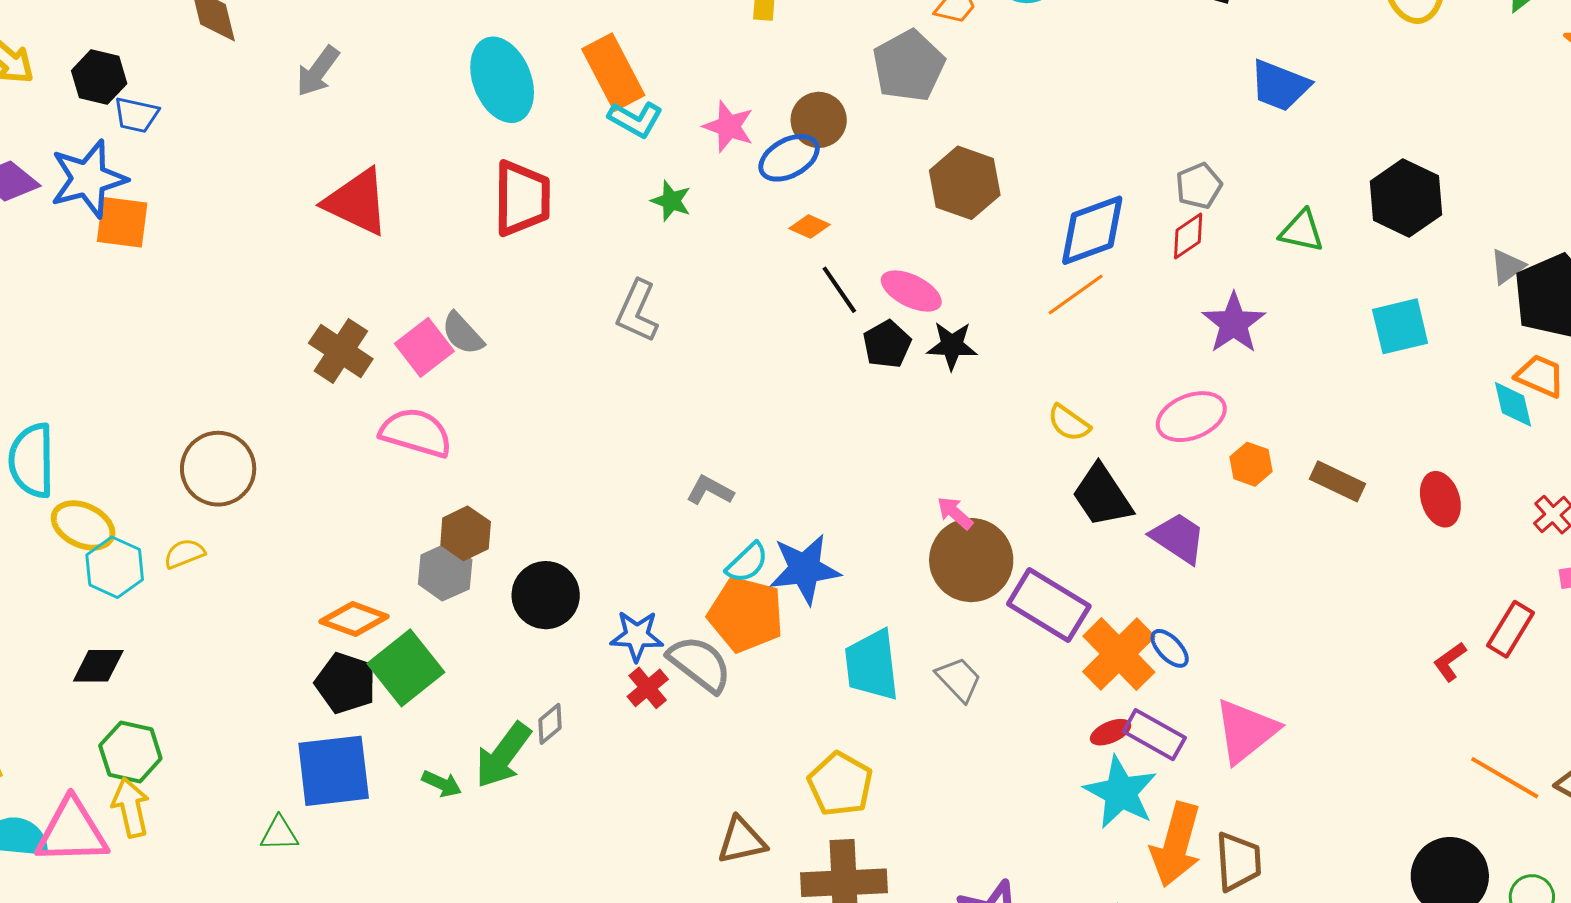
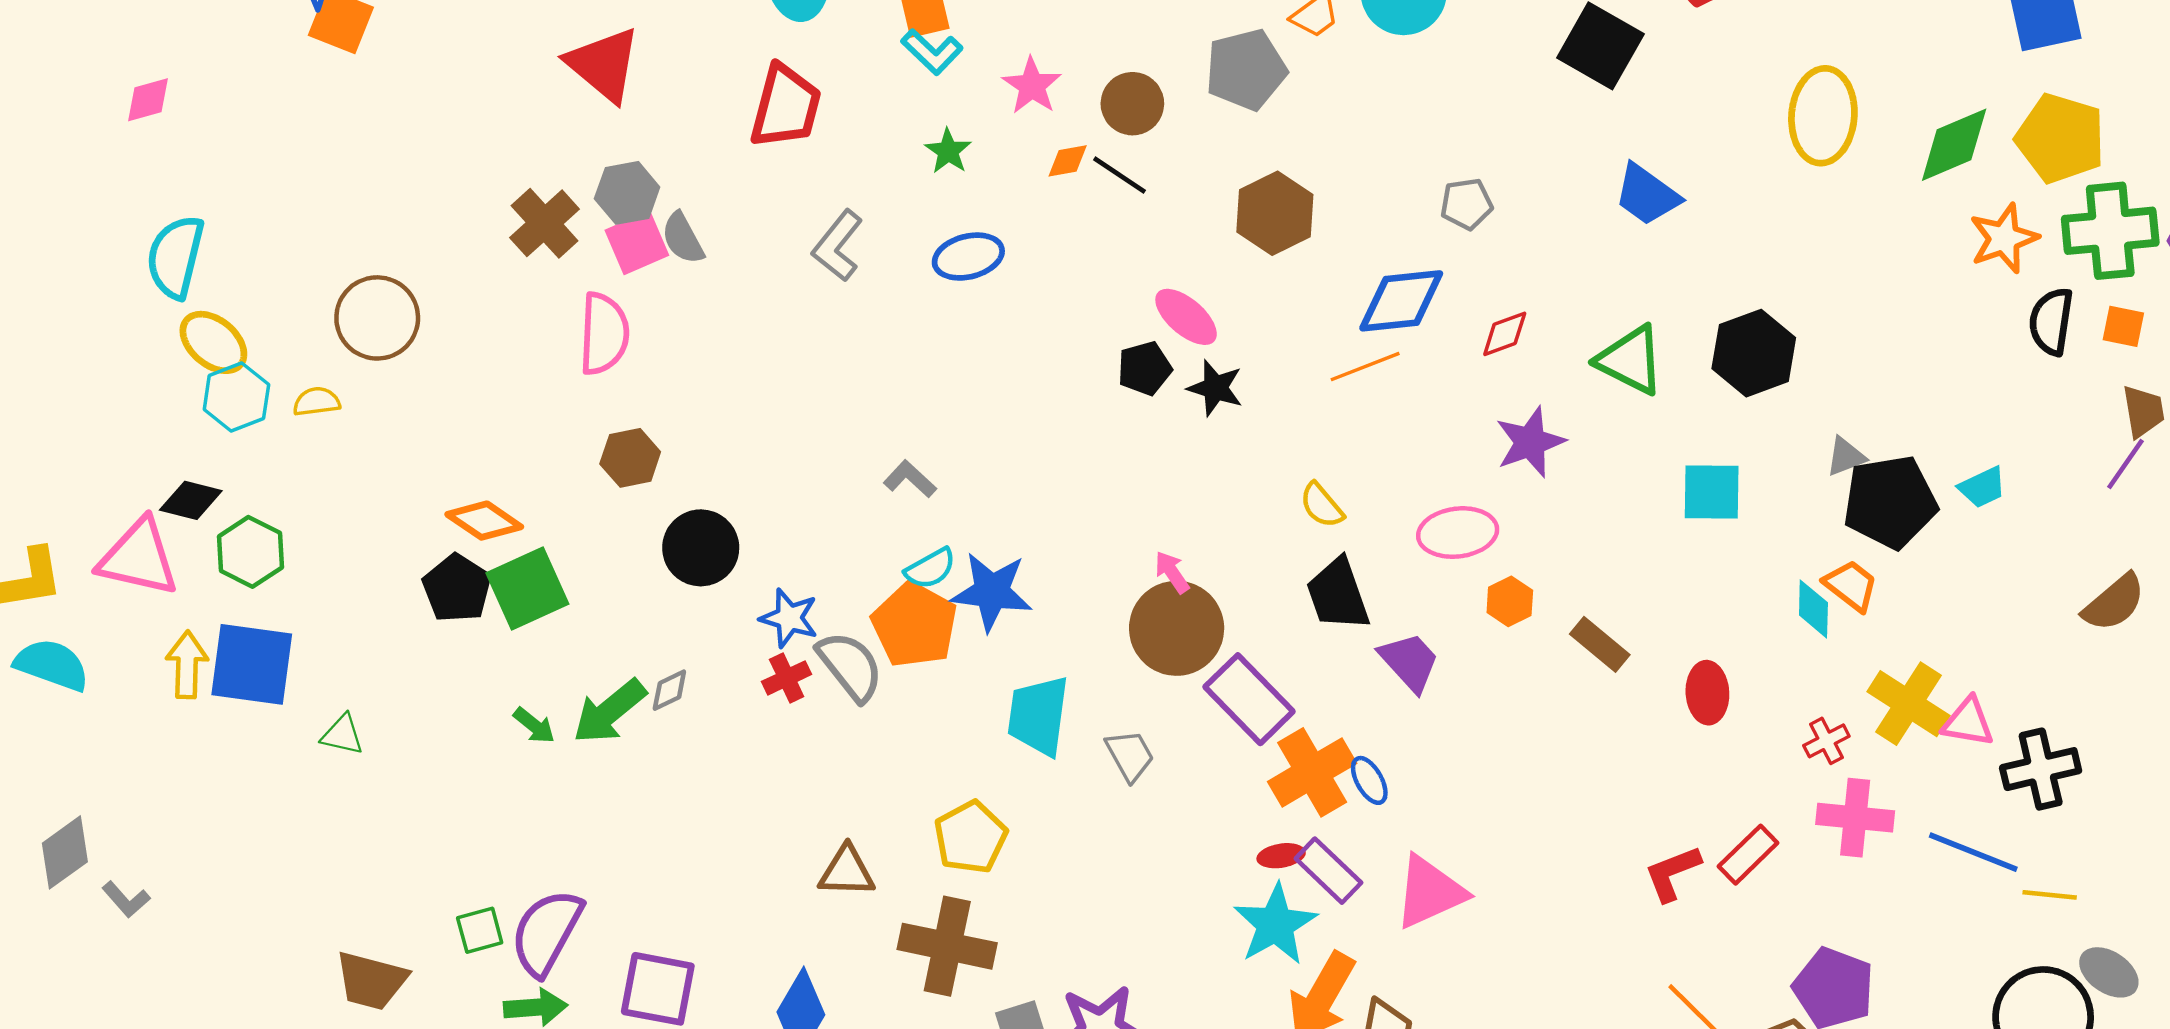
blue ellipse: (789, 158) -> (968, 257), moved
gray pentagon: (1199, 186) -> (1467, 204), moved
orange diamond: (810, 227) -> (1068, 161), moved, turned -48
green triangle: (1302, 231) -> (1630, 360), size x1.4
black line: (839, 290) -> (1120, 175), moved, turned -36
gray L-shape: (637, 311) -> (838, 246), moved
pink semicircle: (416, 433) -> (604, 334), turned 62
gray hexagon: (445, 572) -> (627, 193), moved
red L-shape: (1450, 662) -> (1672, 873), size x1.4
green hexagon: (130, 752) -> (250, 552), moved
blue square: (334, 771) -> (252, 664), moved
pink triangle: (72, 832) -> (139, 558), moved

